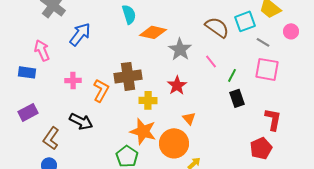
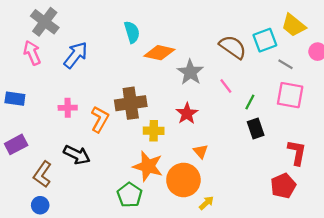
pink arrow: (42, 50) -> (32, 53), moved

